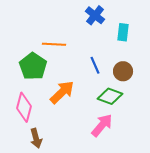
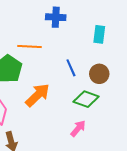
blue cross: (95, 15) -> (56, 17), moved, turned -36
pink arrow: (102, 125) -> (78, 128), size x0.7

